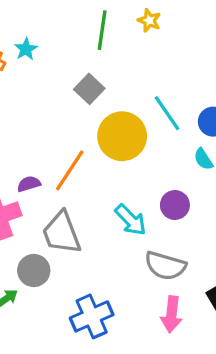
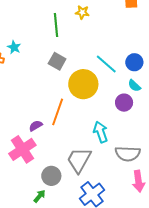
purple circle: (175, 205) -> (124, 103), moved
cyan arrow: (131, 220) -> (101, 132), turned -140
gray trapezoid: (62, 233) -> (79, 160), moved, turned 64

